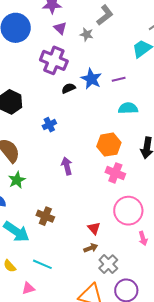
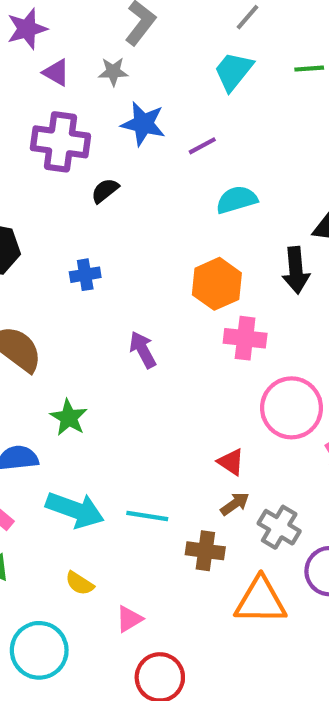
blue star: (91, 79) -> (143, 124), moved
blue cross: (49, 125) -> (85, 275), turned 32
green star: (17, 180) -> (69, 418), moved
brown cross: (45, 216) -> (205, 551), moved
cyan line: (42, 264) -> (147, 516), moved

